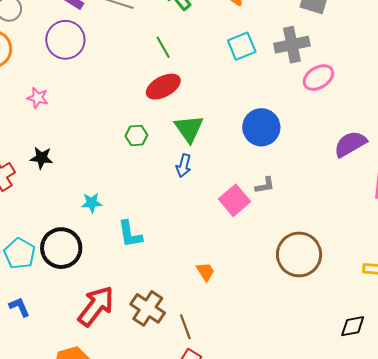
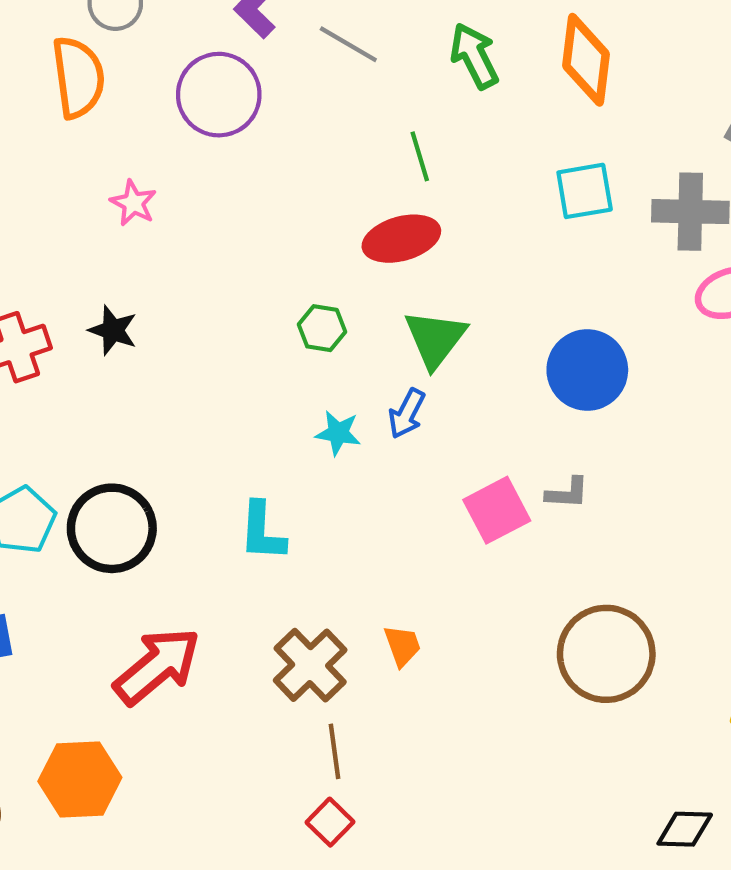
cyan star: (92, 203) -> (338, 433), moved
brown cross: (148, 308) -> (310, 665), moved

